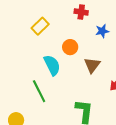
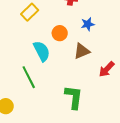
blue star: (102, 31) -> (88, 24), moved
brown triangle: (92, 65) -> (82, 51), turned 30

